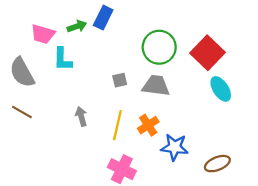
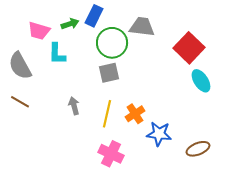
green circle: (159, 47) -> (112, 43), moved
gray square: (120, 80) -> (109, 73), size x1.5
gray trapezoid: (156, 86) -> (142, 27), moved

